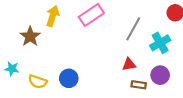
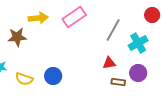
yellow arrow: (53, 16) -> (38, 18), turned 66
brown star: (30, 36) -> (17, 37), turned 30

